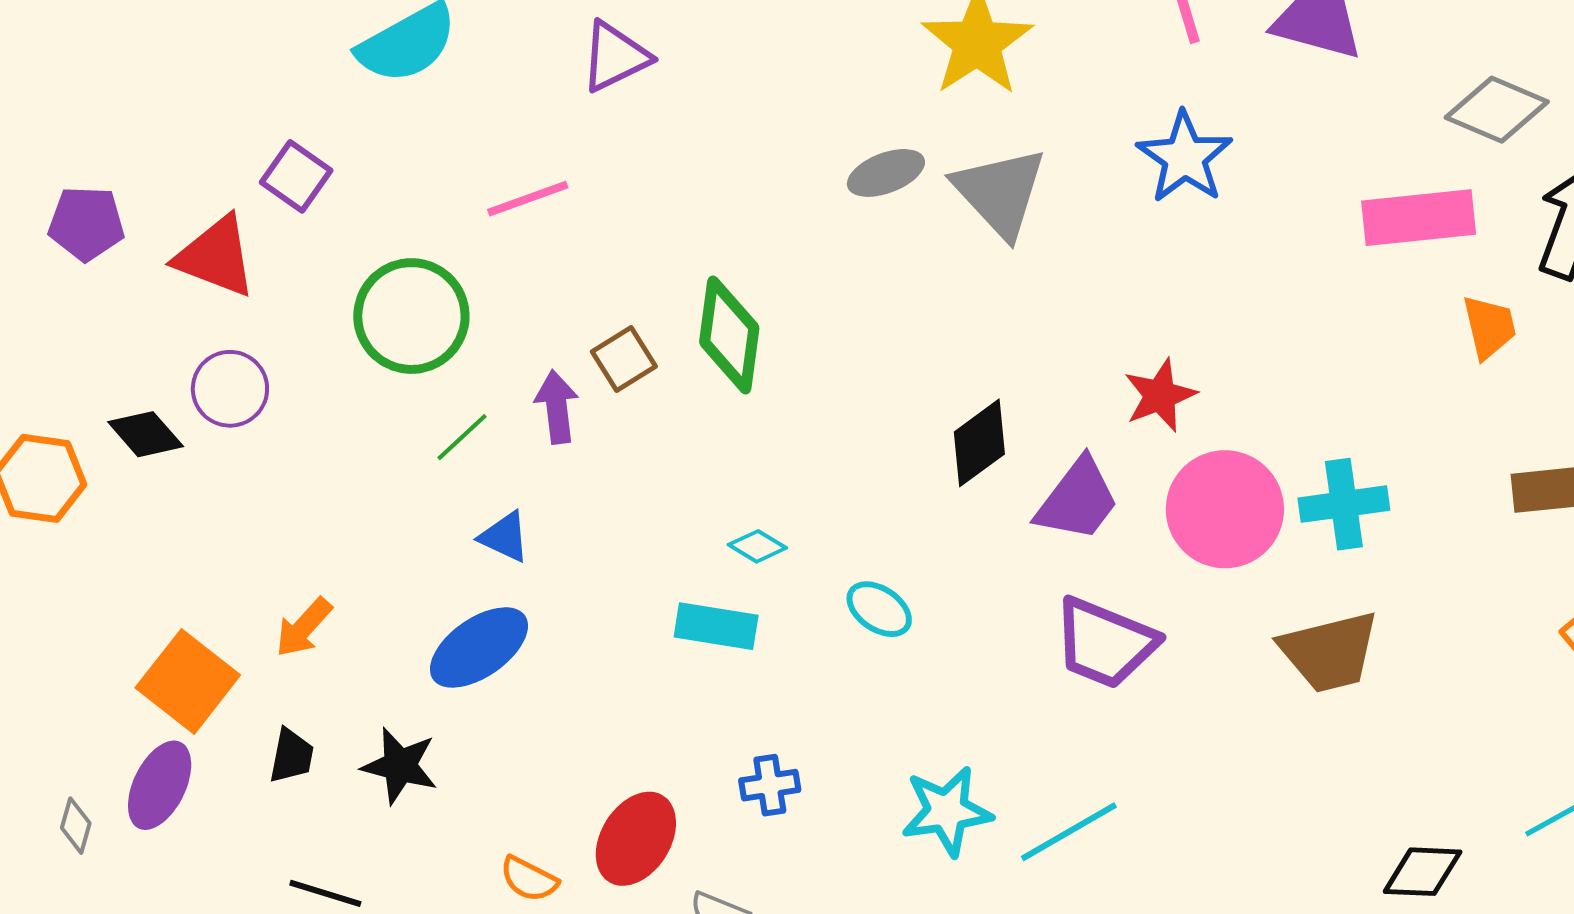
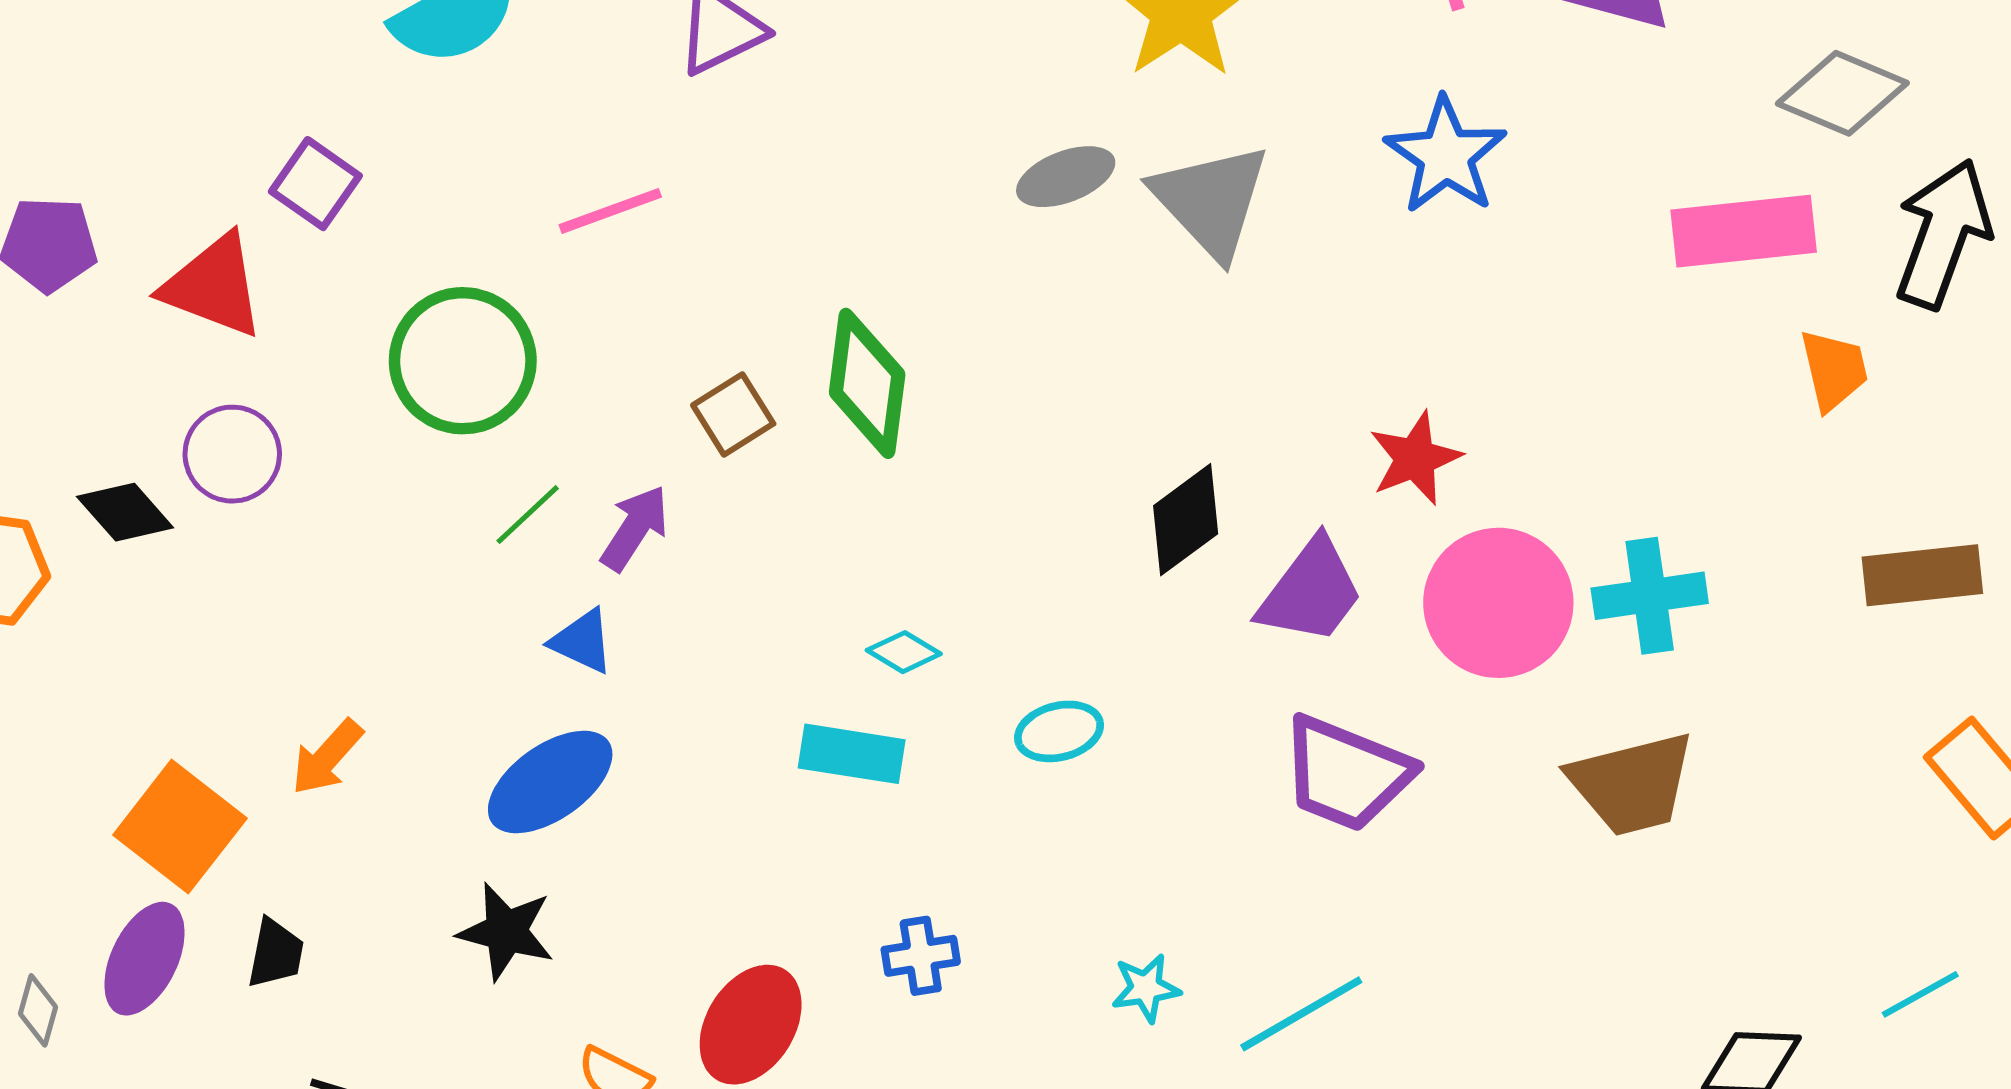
purple arrow: (557, 407) -> (635, 528), moved, turned 40
cyan ellipse: (879, 609) -> (1059, 731), turned -48
black trapezoid: (292, 756) -> (276, 953), moved
black star: (400, 766) -> (506, 932), moved
cyan star: (947, 811) -> (1146, 988), size x0.6

